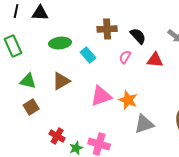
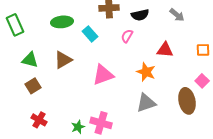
black semicircle: (138, 36) -> (140, 15), turned 120
red triangle: (155, 60) -> (165, 50), moved
orange star: (128, 100) -> (146, 72), moved
red cross: (57, 136) -> (39, 120), moved

